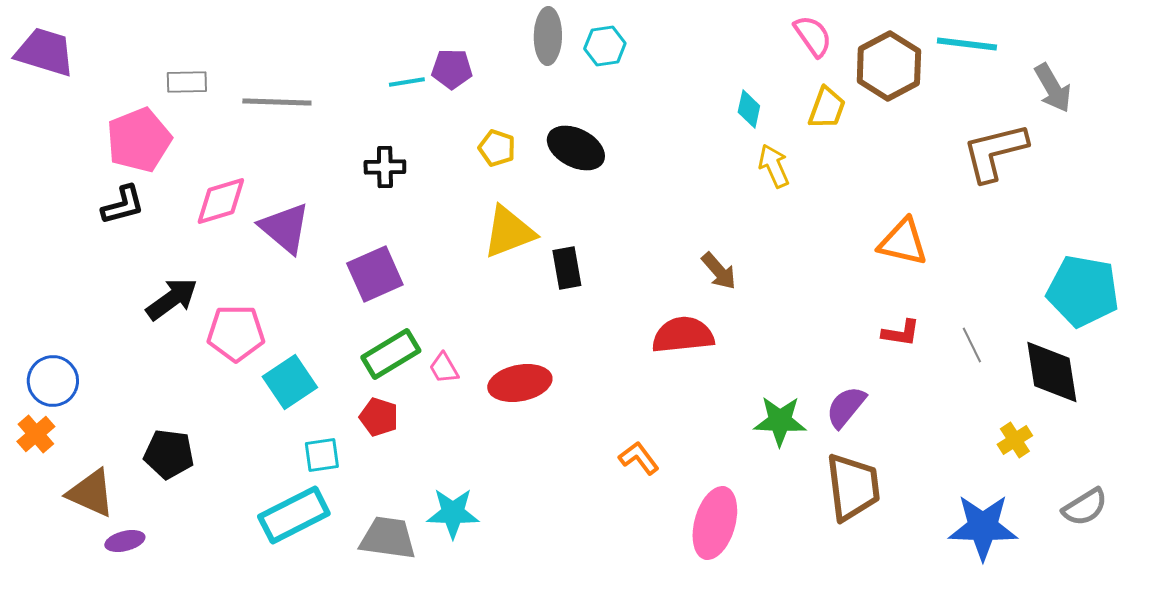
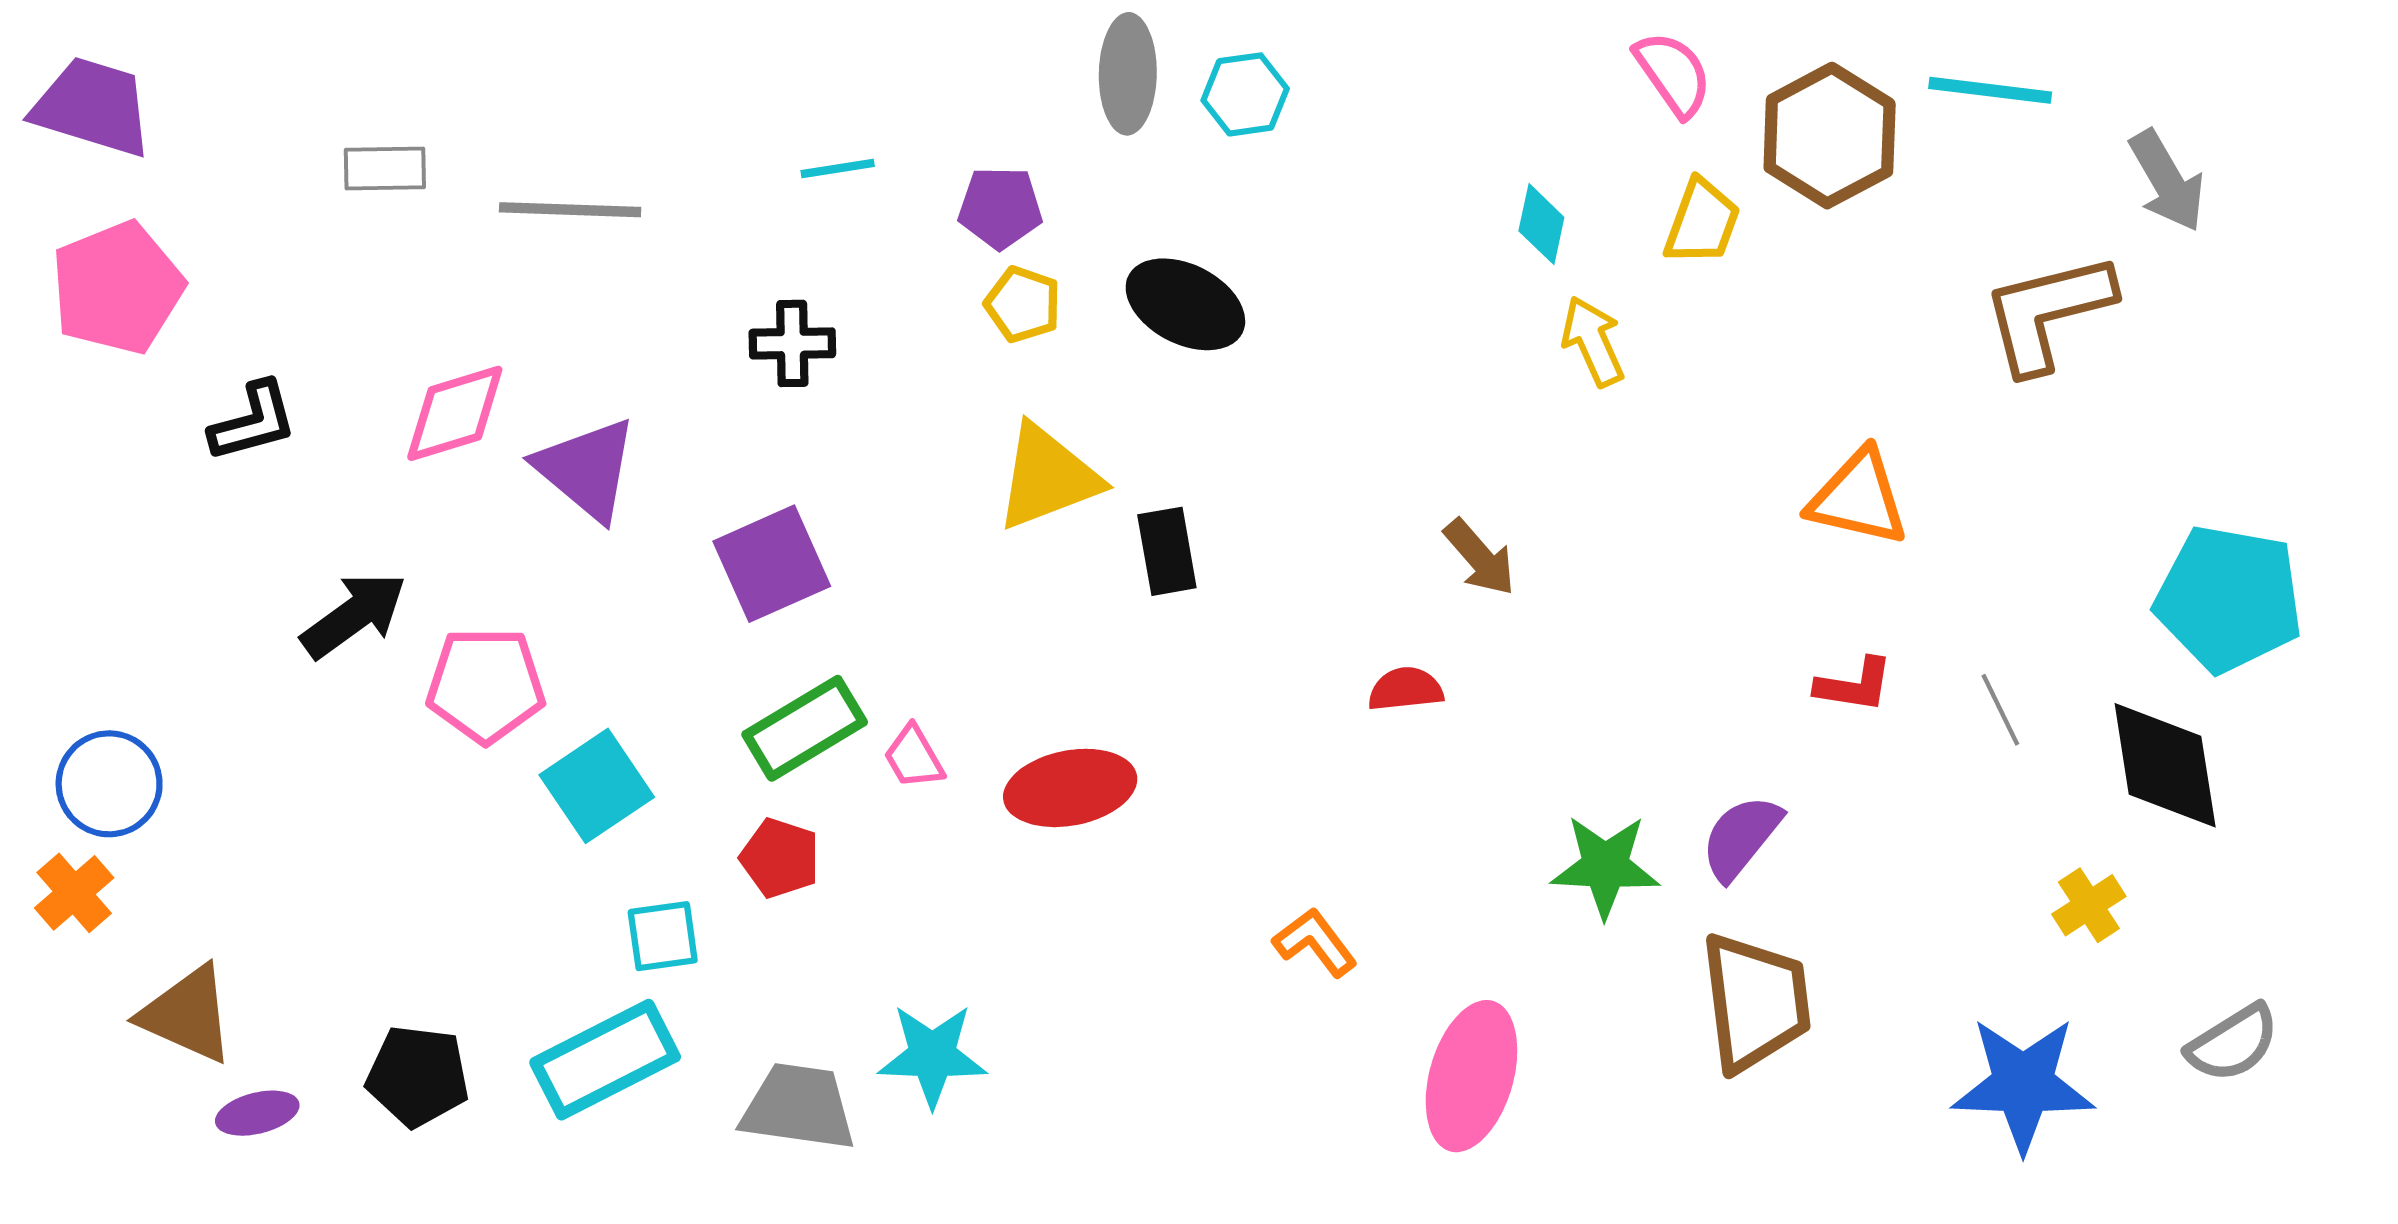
purple pentagon: (452, 69) -> (1000, 208), moved
pink pentagon: (139, 140) -> (117, 288), moved
red semicircle: (683, 335) -> (1406, 689), size x0.6
black pentagon: (169, 454) -> (418, 1076), moved

